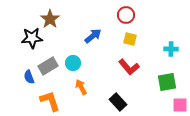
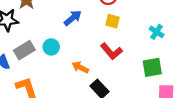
cyan cross: (171, 49) -> (157, 32), turned 32
orange arrow: (81, 87) -> (80, 67), moved, turned -35

